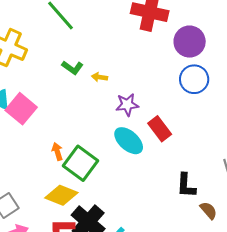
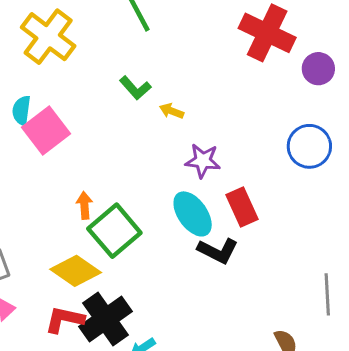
purple circle: (190, 42) -> (318, 69), moved, size x0.7
black L-shape: (186, 185) -> (218, 251), moved, turned -80

